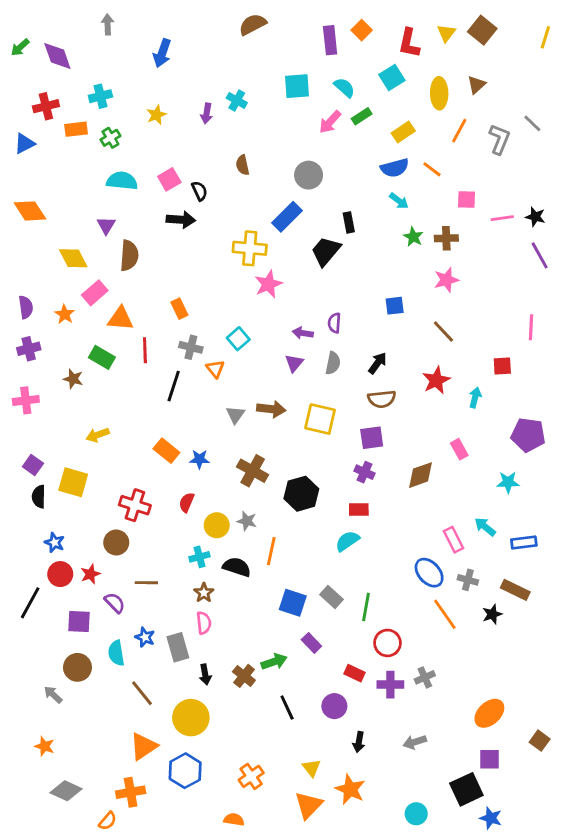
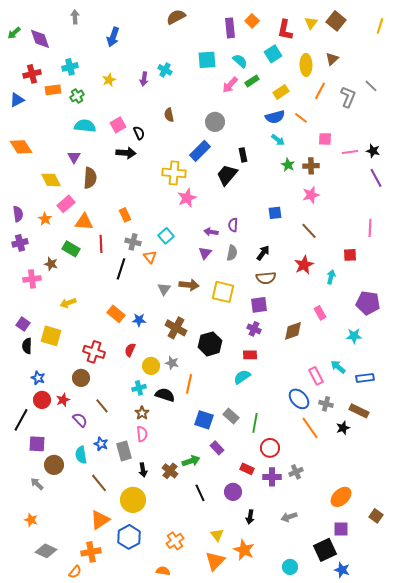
pink cross: (26, 400) -> (32, 279), moved
brown line: (146, 583) -> (102, 406), turned 49
purple square: (79, 621) -> (37, 444), moved

